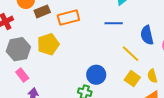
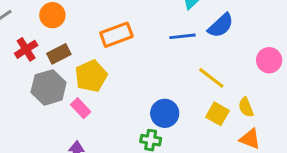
brown rectangle: (42, 11) -> (59, 54), moved
blue semicircle: (147, 35) -> (221, 26), moved, turned -114
pink rectangle: (22, 75) -> (81, 108), moved

